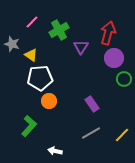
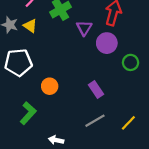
yellow triangle: (31, 55) -> (30, 26), moved
purple circle: (114, 58) -> (107, 43), moved
white pentagon: (40, 78) -> (18, 62), moved

